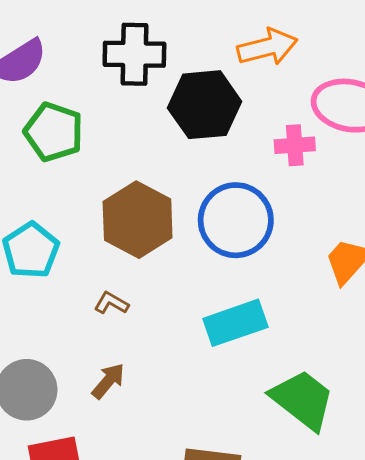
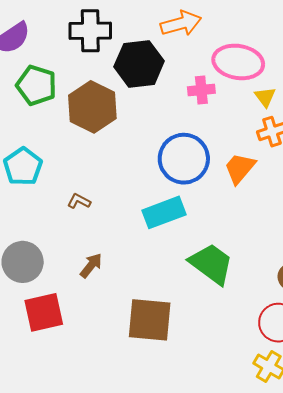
brown hexagon: (138, 220) -> (92, 107), moved
blue circle: (236, 220) -> (184, 159), moved
brown arrow: (108, 381) -> (91, 265), moved

